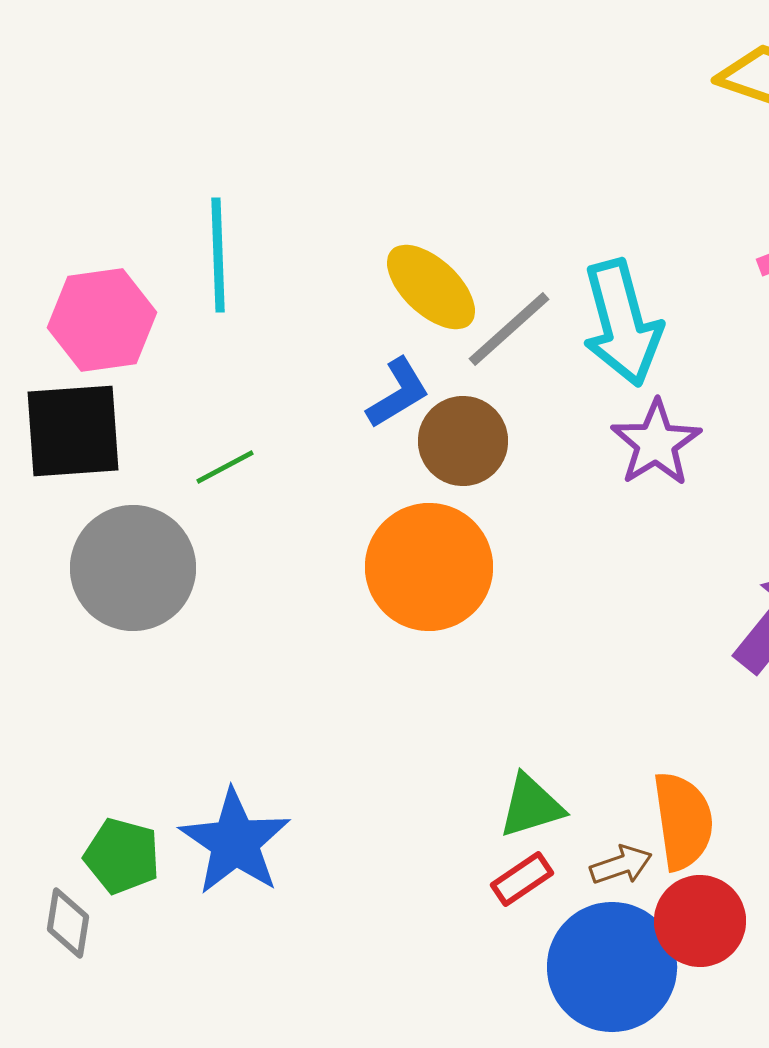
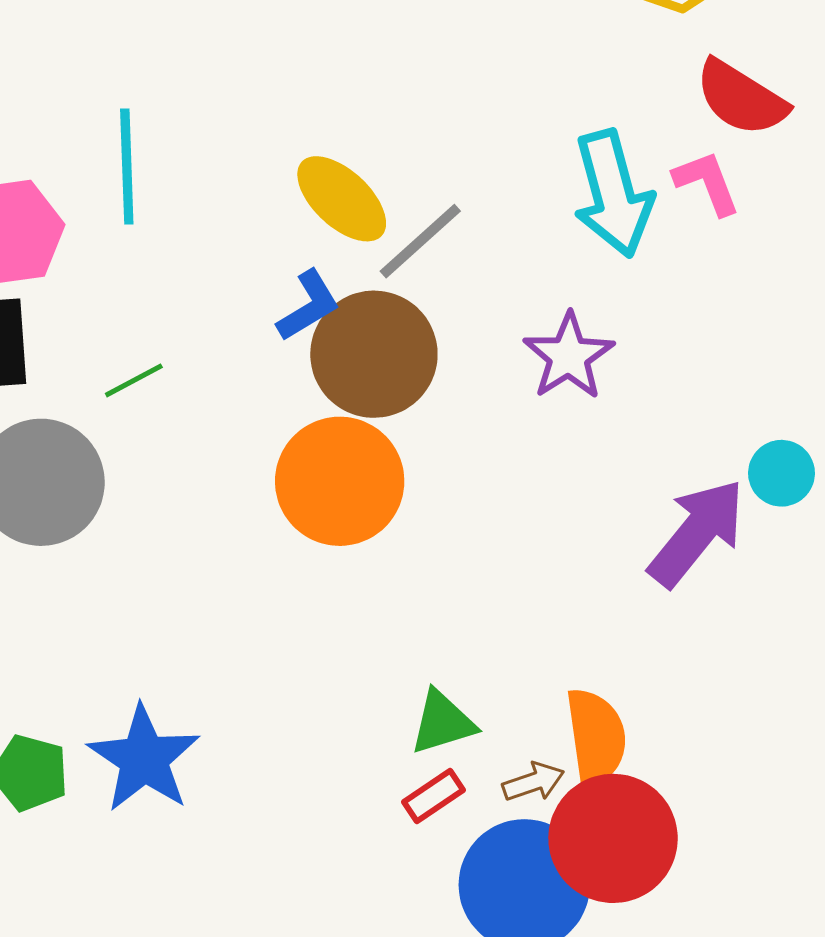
cyan arrow: (622, 323) -> (613, 194), moved
brown circle: (463, 441) -> (374, 354), size x1.4
red circle: (700, 921) -> (613, 838), size x1.4

